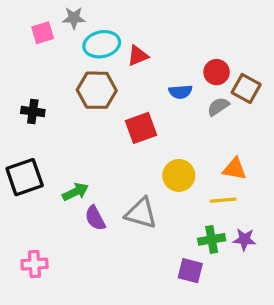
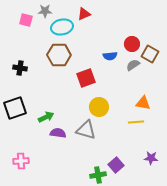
pink square: (43, 33) -> (26, 20), turned 32
red triangle: (138, 56) -> (84, 14), moved
yellow circle: (179, 175) -> (99, 107), moved
purple semicircle: (95, 218) -> (58, 133), turned 126
green cross: (212, 239) -> (98, 175), moved
purple star: (244, 239) -> (151, 158), moved
purple square: (190, 271) -> (116, 165), turned 35

